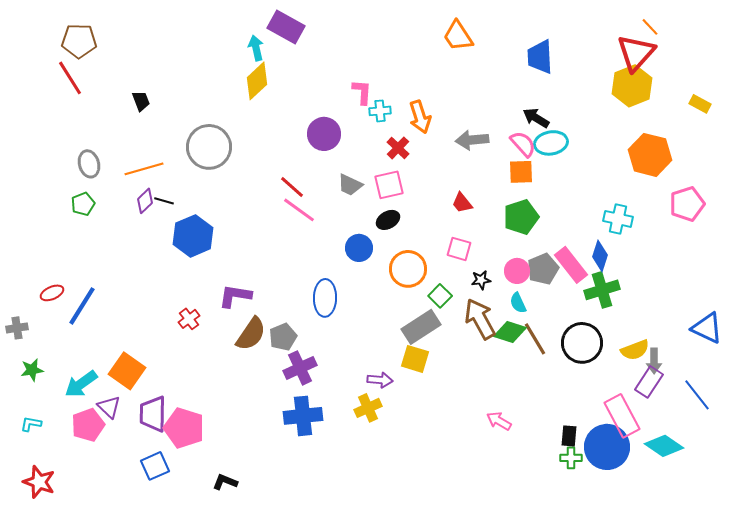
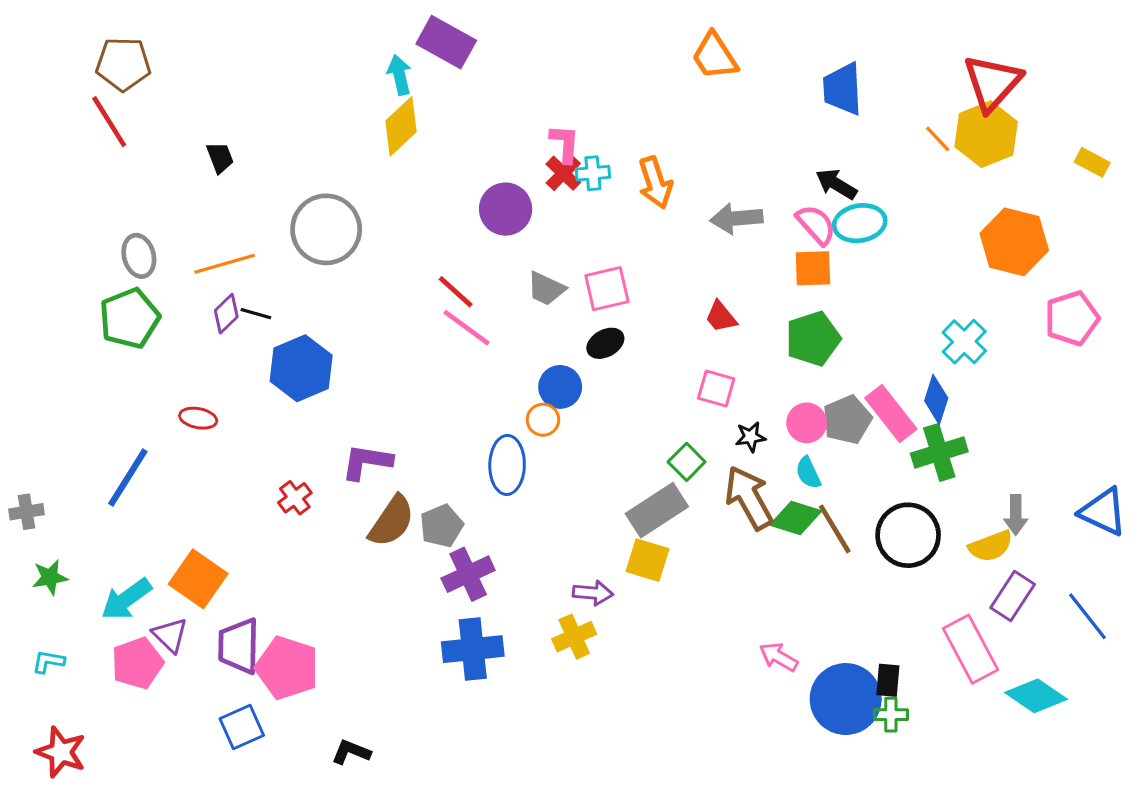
orange line: (650, 27) -> (938, 139), moved
red cross: (398, 148) -> (563, 173), moved
green pentagon: (83, 204) -> (129, 318), size x1.6
cyan cross: (618, 219) -> (964, 342), turned 32
orange circle: (408, 269) -> (543, 420), moved, size x0.6
red ellipse: (52, 293) -> (198, 418), moved, turned 35
gray arrow: (654, 361) -> (1016, 515), moved
blue circle: (607, 447) -> (846, 699), moved

